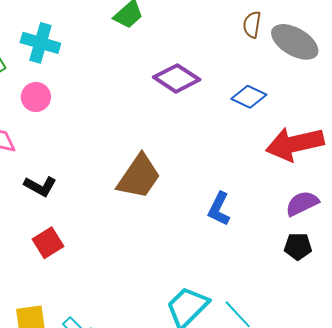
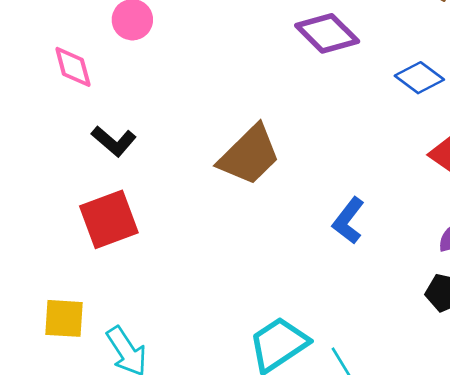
red square: (48, 243) -> (109, 219), size x1.4

